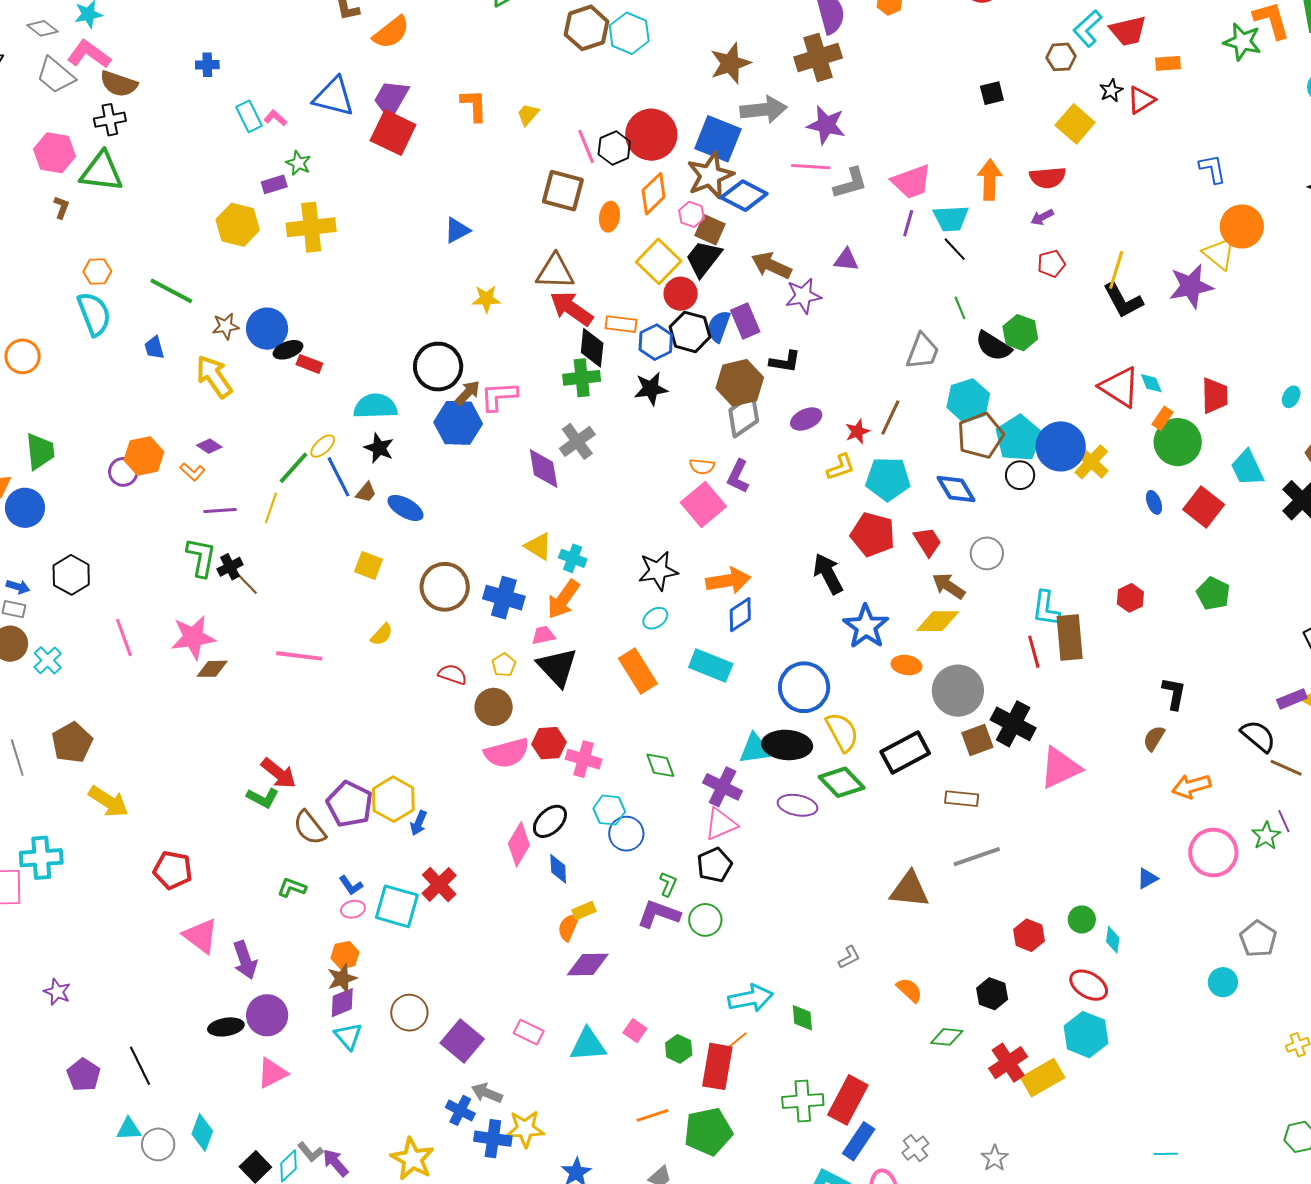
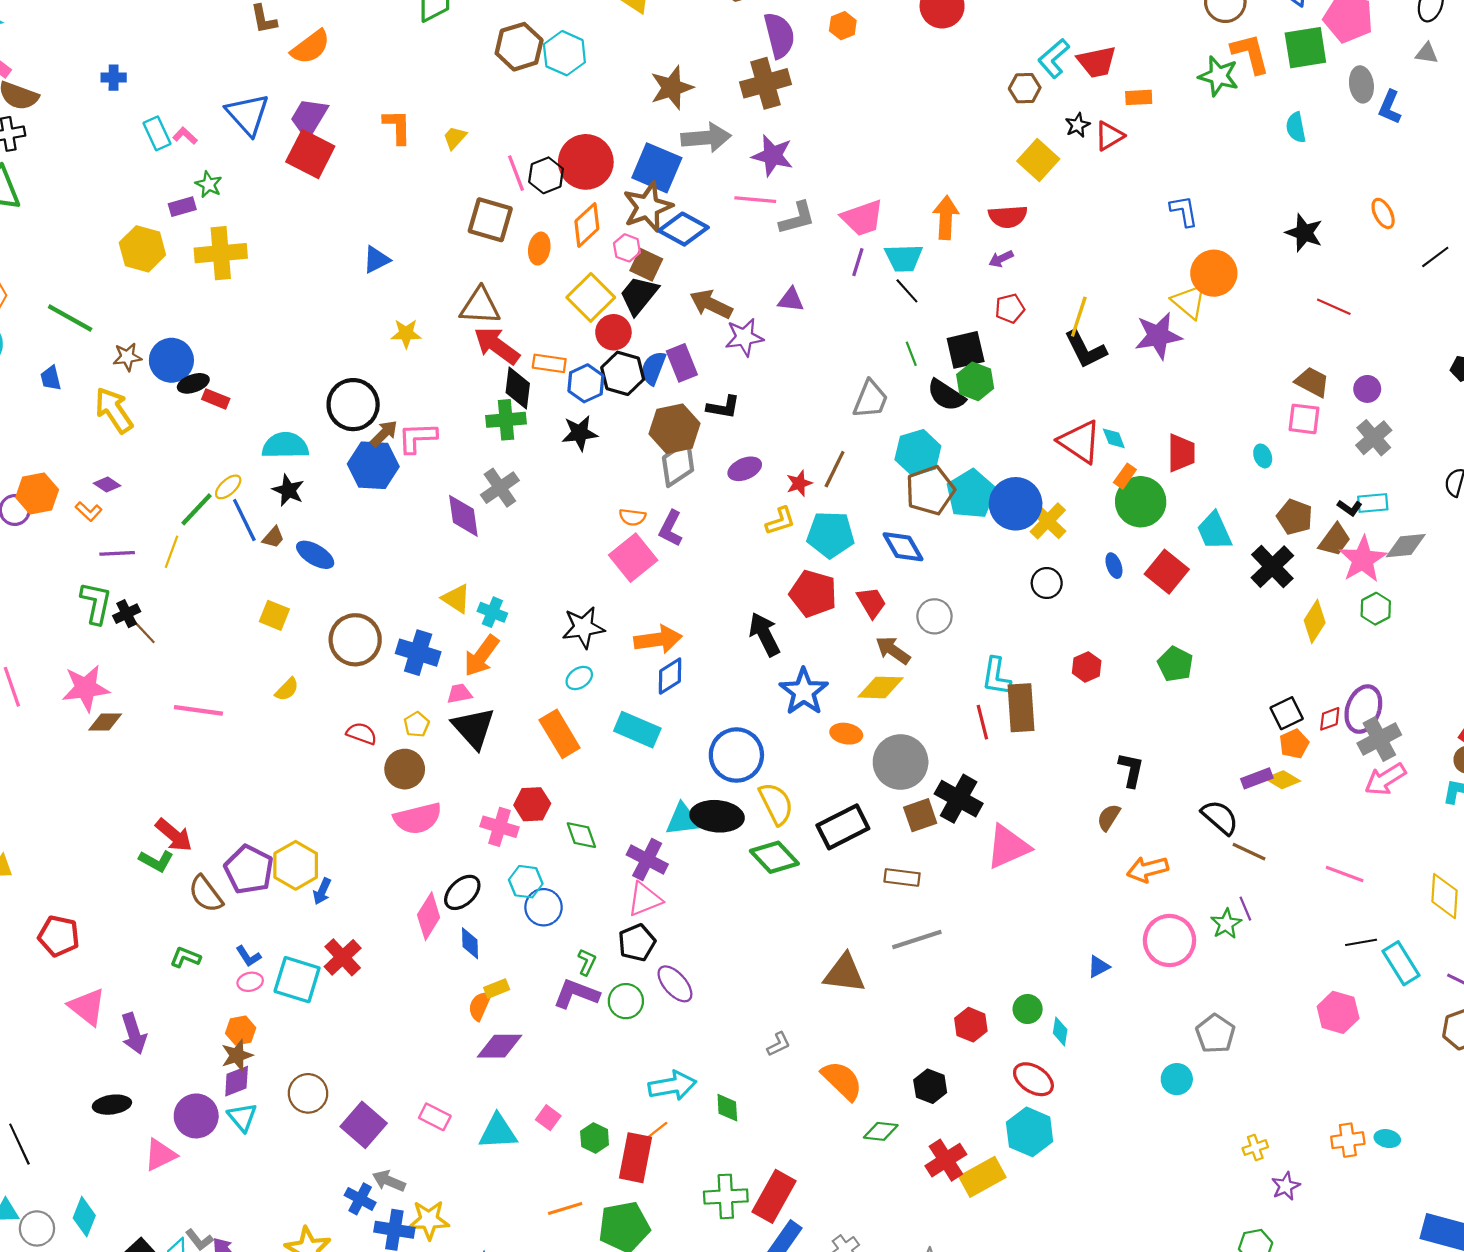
black square: (992, 93) -> (966, 350), moved, size x1.5
blue triangle: (334, 97) -> (248, 114), turned 33
cyan ellipse: (1291, 397) -> (1263, 456), turned -50
black circle: (1020, 475) -> (1047, 583), moved
red hexagon: (549, 743) -> (532, 804), moved
purple ellipse: (797, 805) -> (675, 984), moved, turned 36
orange semicircle: (909, 990) -> (842, 1081), size x1.5
purple circle: (267, 1015) -> (196, 1116), moved

